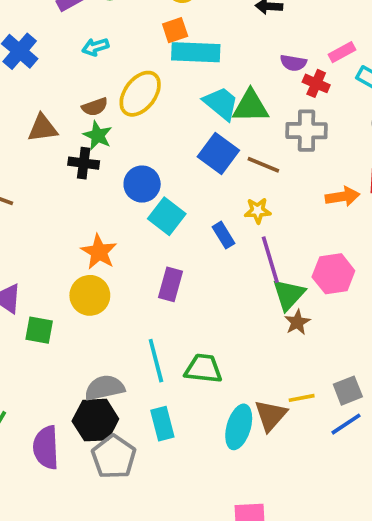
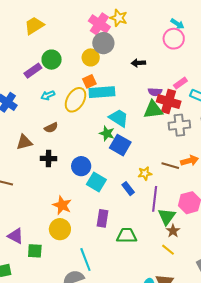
red cross: (316, 83) -> (169, 101), size x1.6
yellow ellipse: (140, 94) -> (75, 100), moved
green triangle: (251, 106) -> (153, 110), moved
gray cross: (307, 131) -> (179, 125), moved
green star: (98, 135) -> (107, 133), moved
brown line: (263, 165) -> (170, 166), moved
purple line: (270, 260) -> (155, 199), turned 30
cyan line: (156, 361) -> (85, 259), moved
green trapezoid: (203, 369) -> (127, 236), moved
yellow line: (302, 398) -> (168, 250), moved, turned 56

